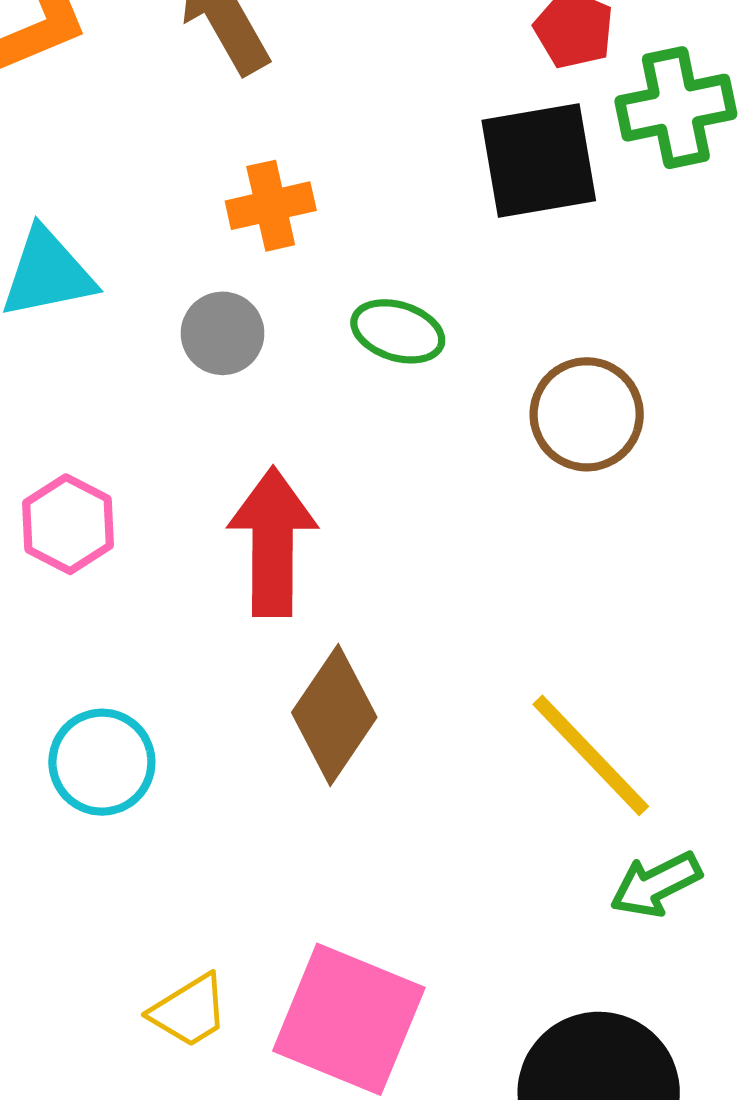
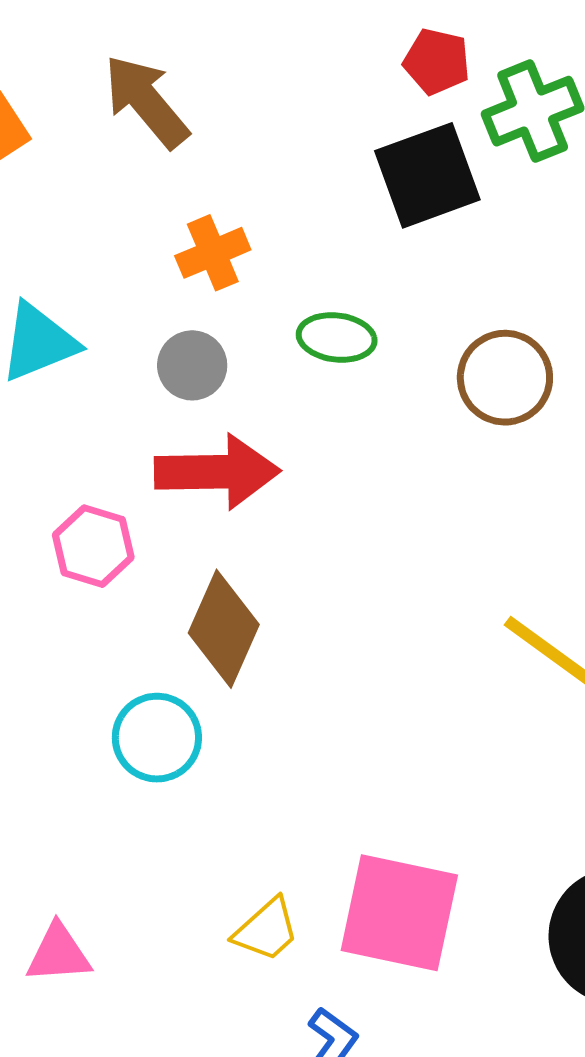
red arrow: (273, 542) -> (217, 472), moved, turned 99
brown diamond: (334, 715) -> (224, 629), moved

